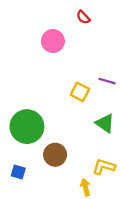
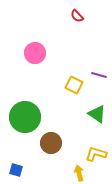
pink circle: (53, 41) -> (35, 53), moved
blue square: (18, 172) -> (16, 170), moved

